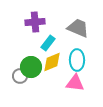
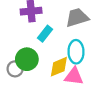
gray trapezoid: (78, 28) -> (77, 18), turned -40
yellow diamond: (52, 62) -> (59, 67), moved

